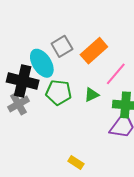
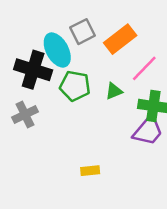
gray cross: (18, 104) -> (25, 114), moved
yellow rectangle: (76, 163) -> (90, 171), turned -42

